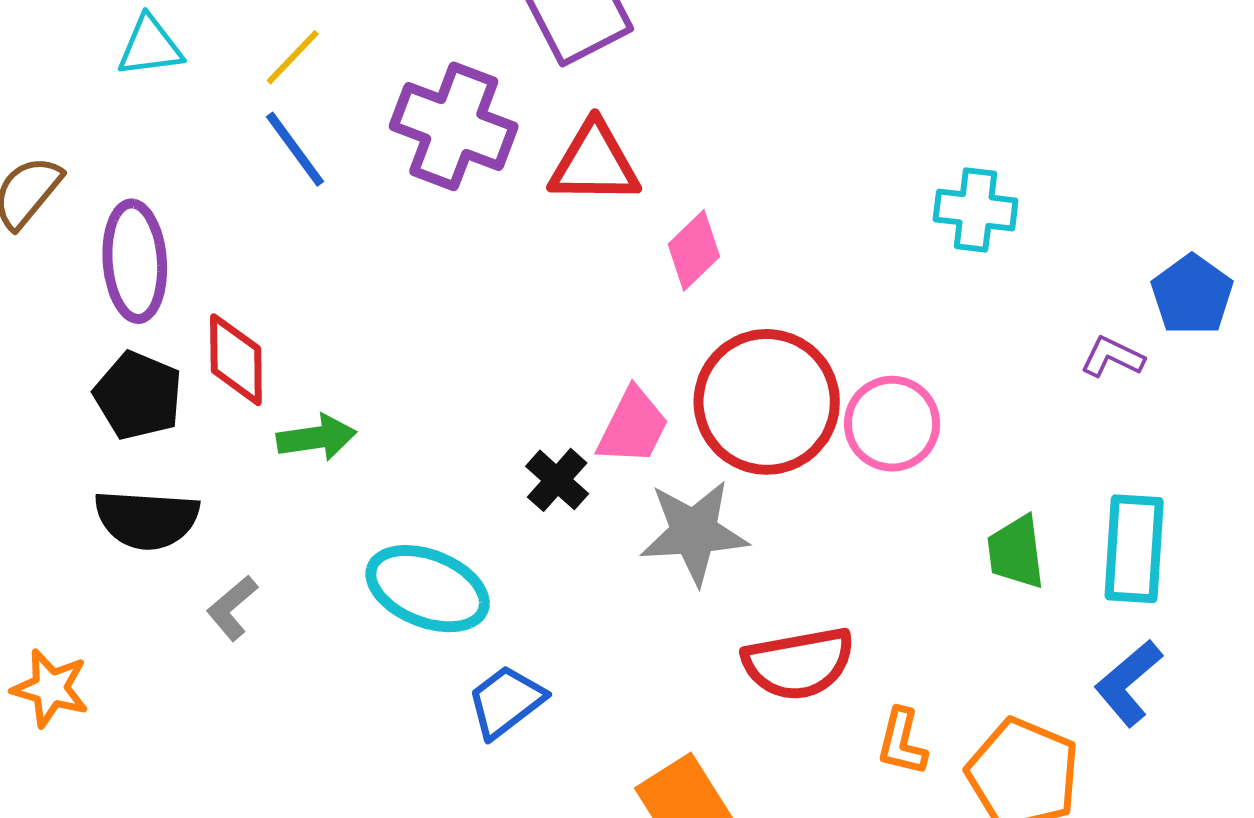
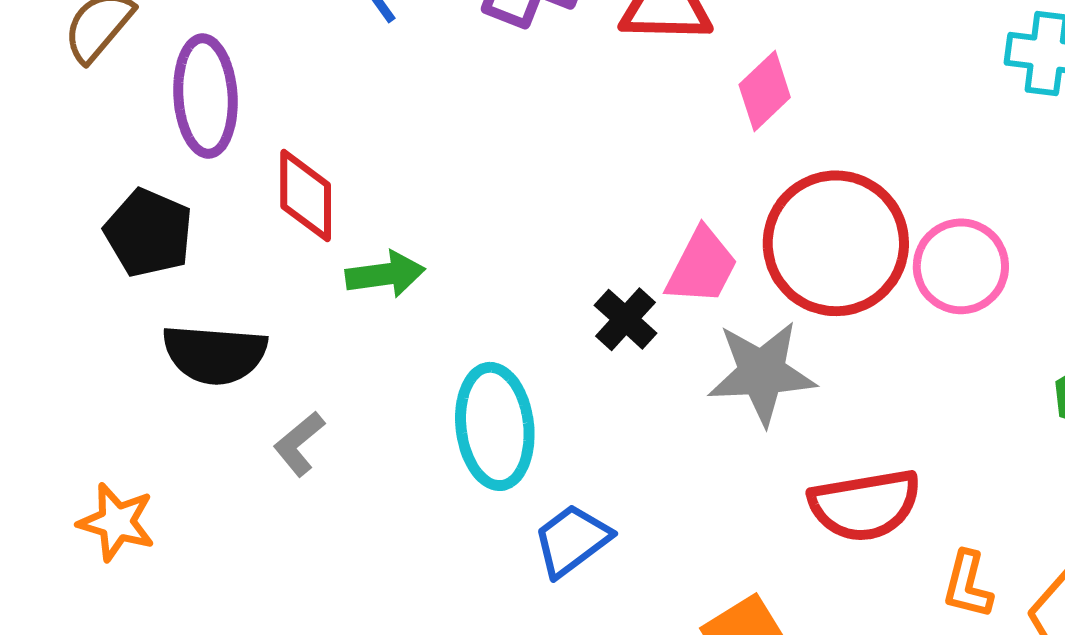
black pentagon: (138, 396) -> (149, 233), moved
cyan ellipse: (428, 589) -> (495, 426), turned 61

